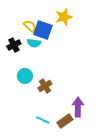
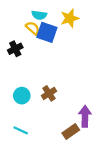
cyan semicircle: (34, 43) -> (39, 15), moved
cyan circle: (25, 76) -> (22, 96), moved
cyan line: (43, 120) -> (21, 130), moved

